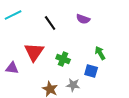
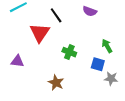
red triangle: (34, 52) -> (40, 33), moved
gray star: (73, 85) -> (111, 79), moved

